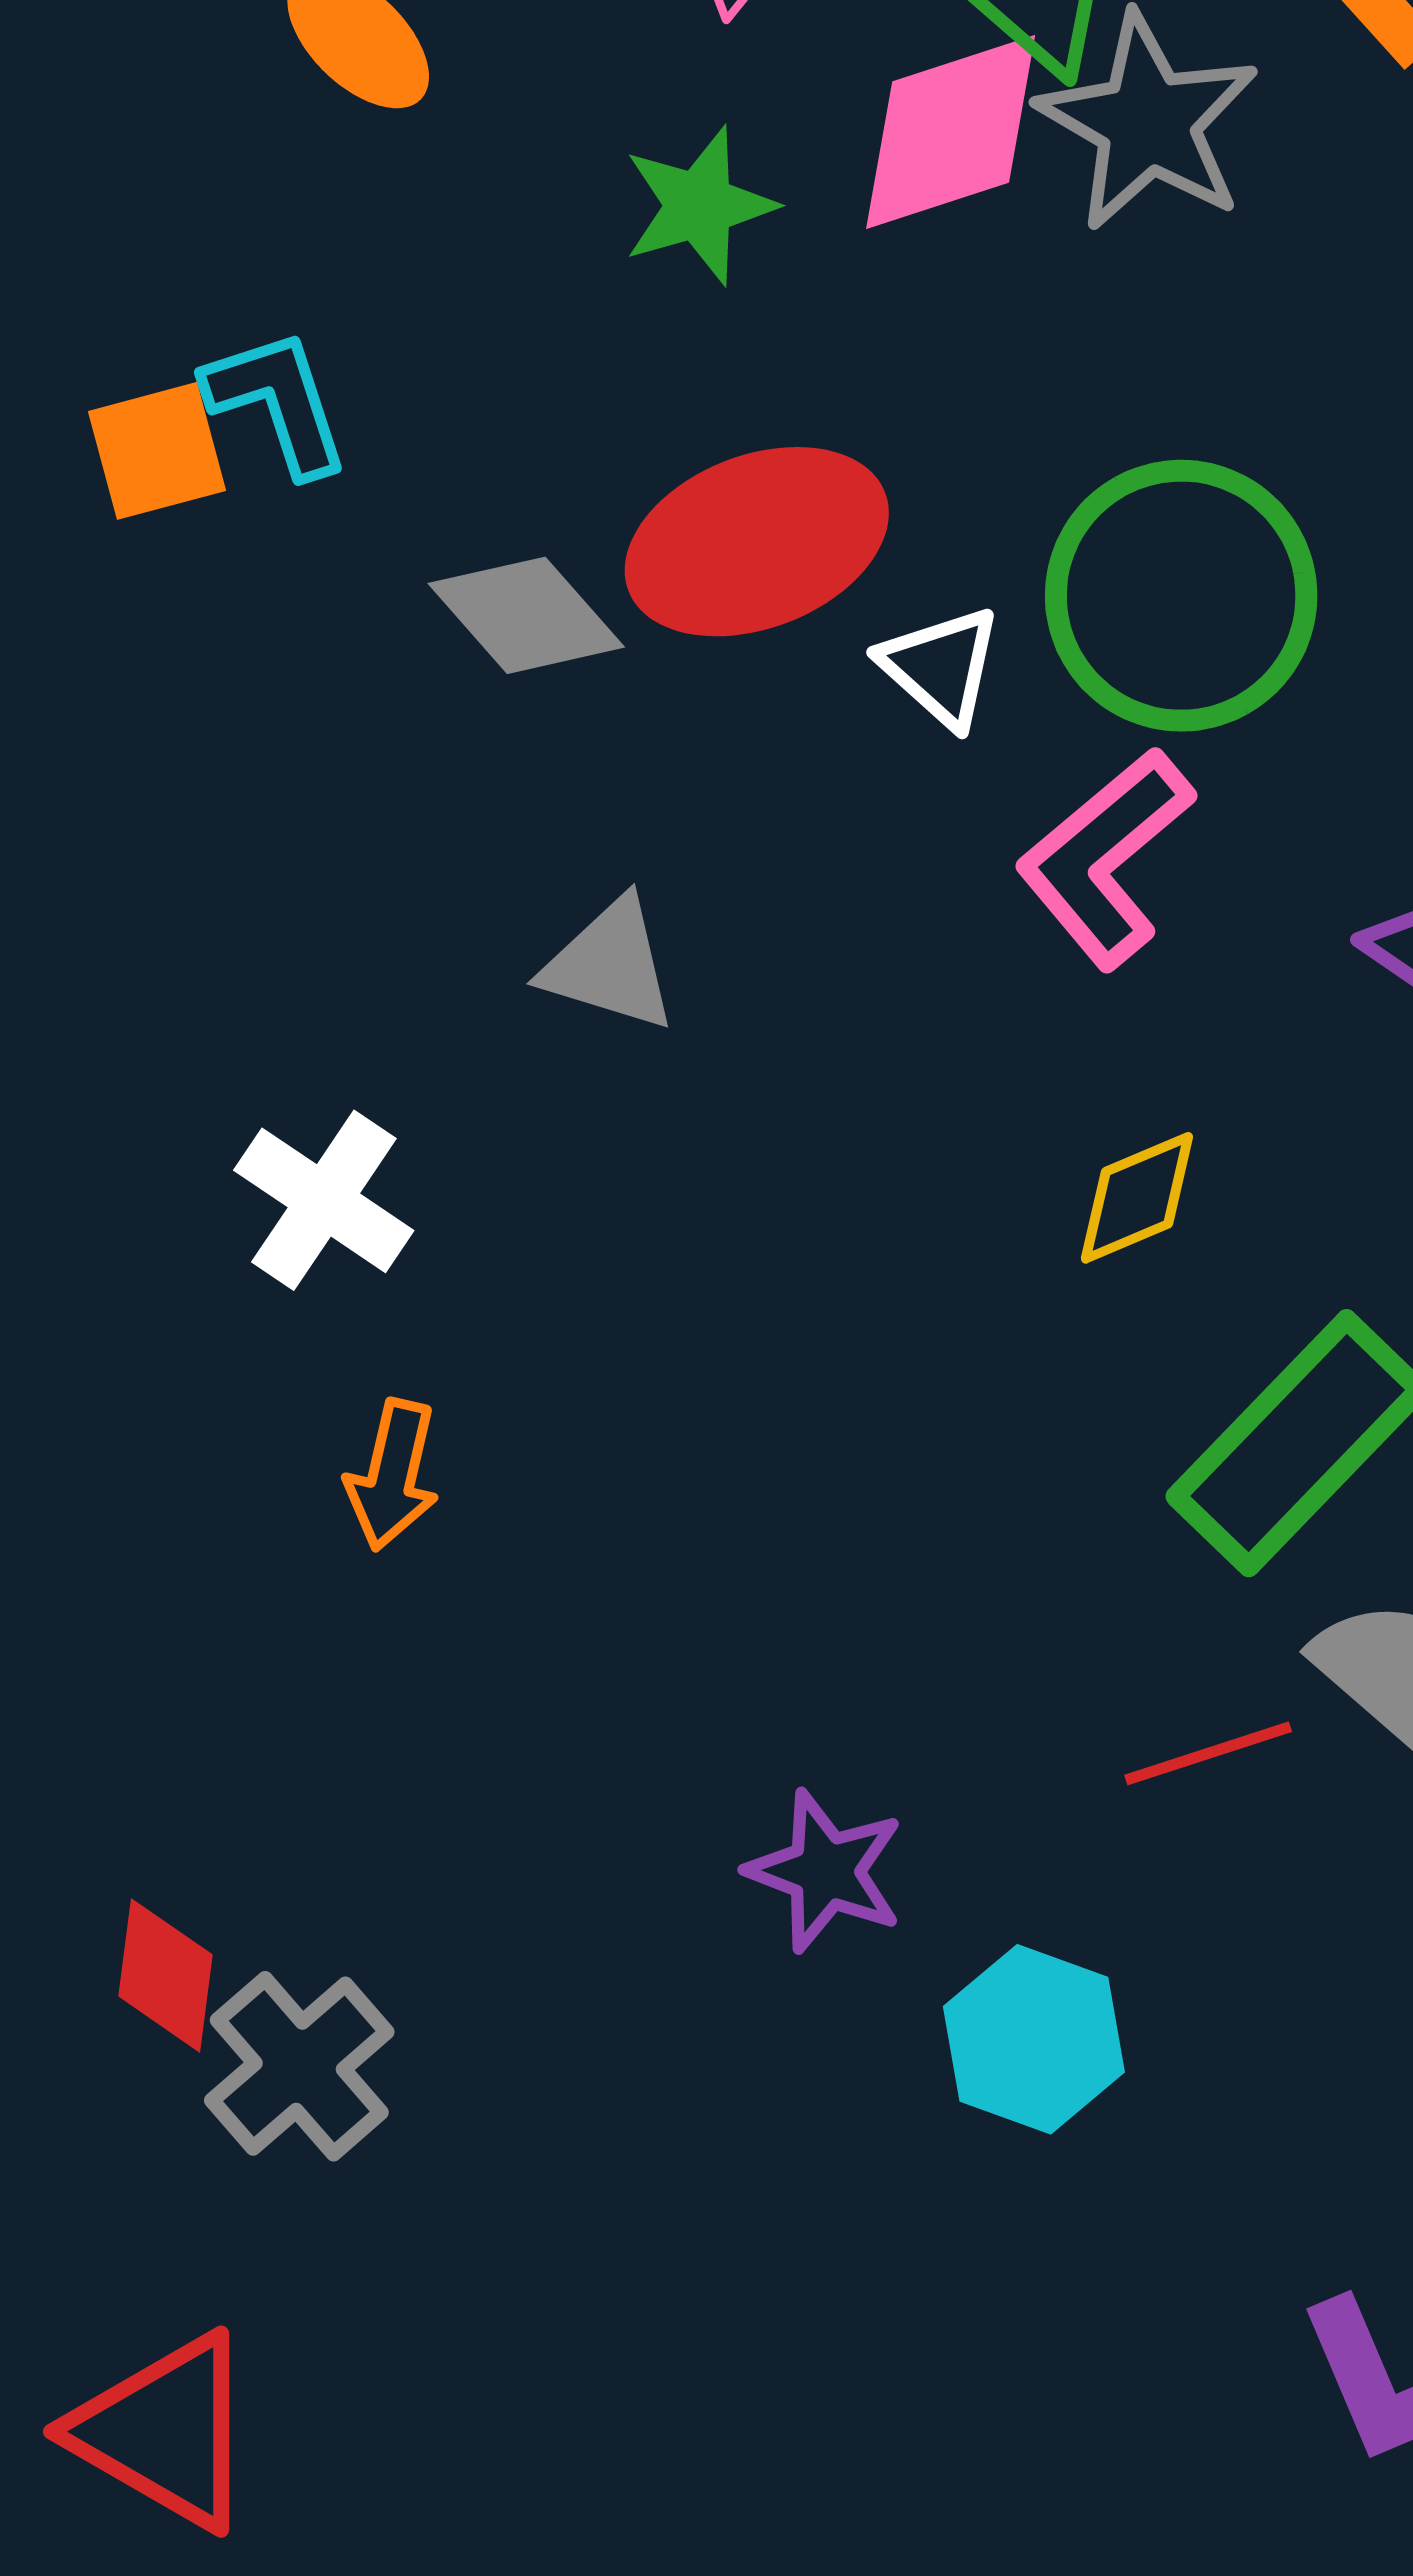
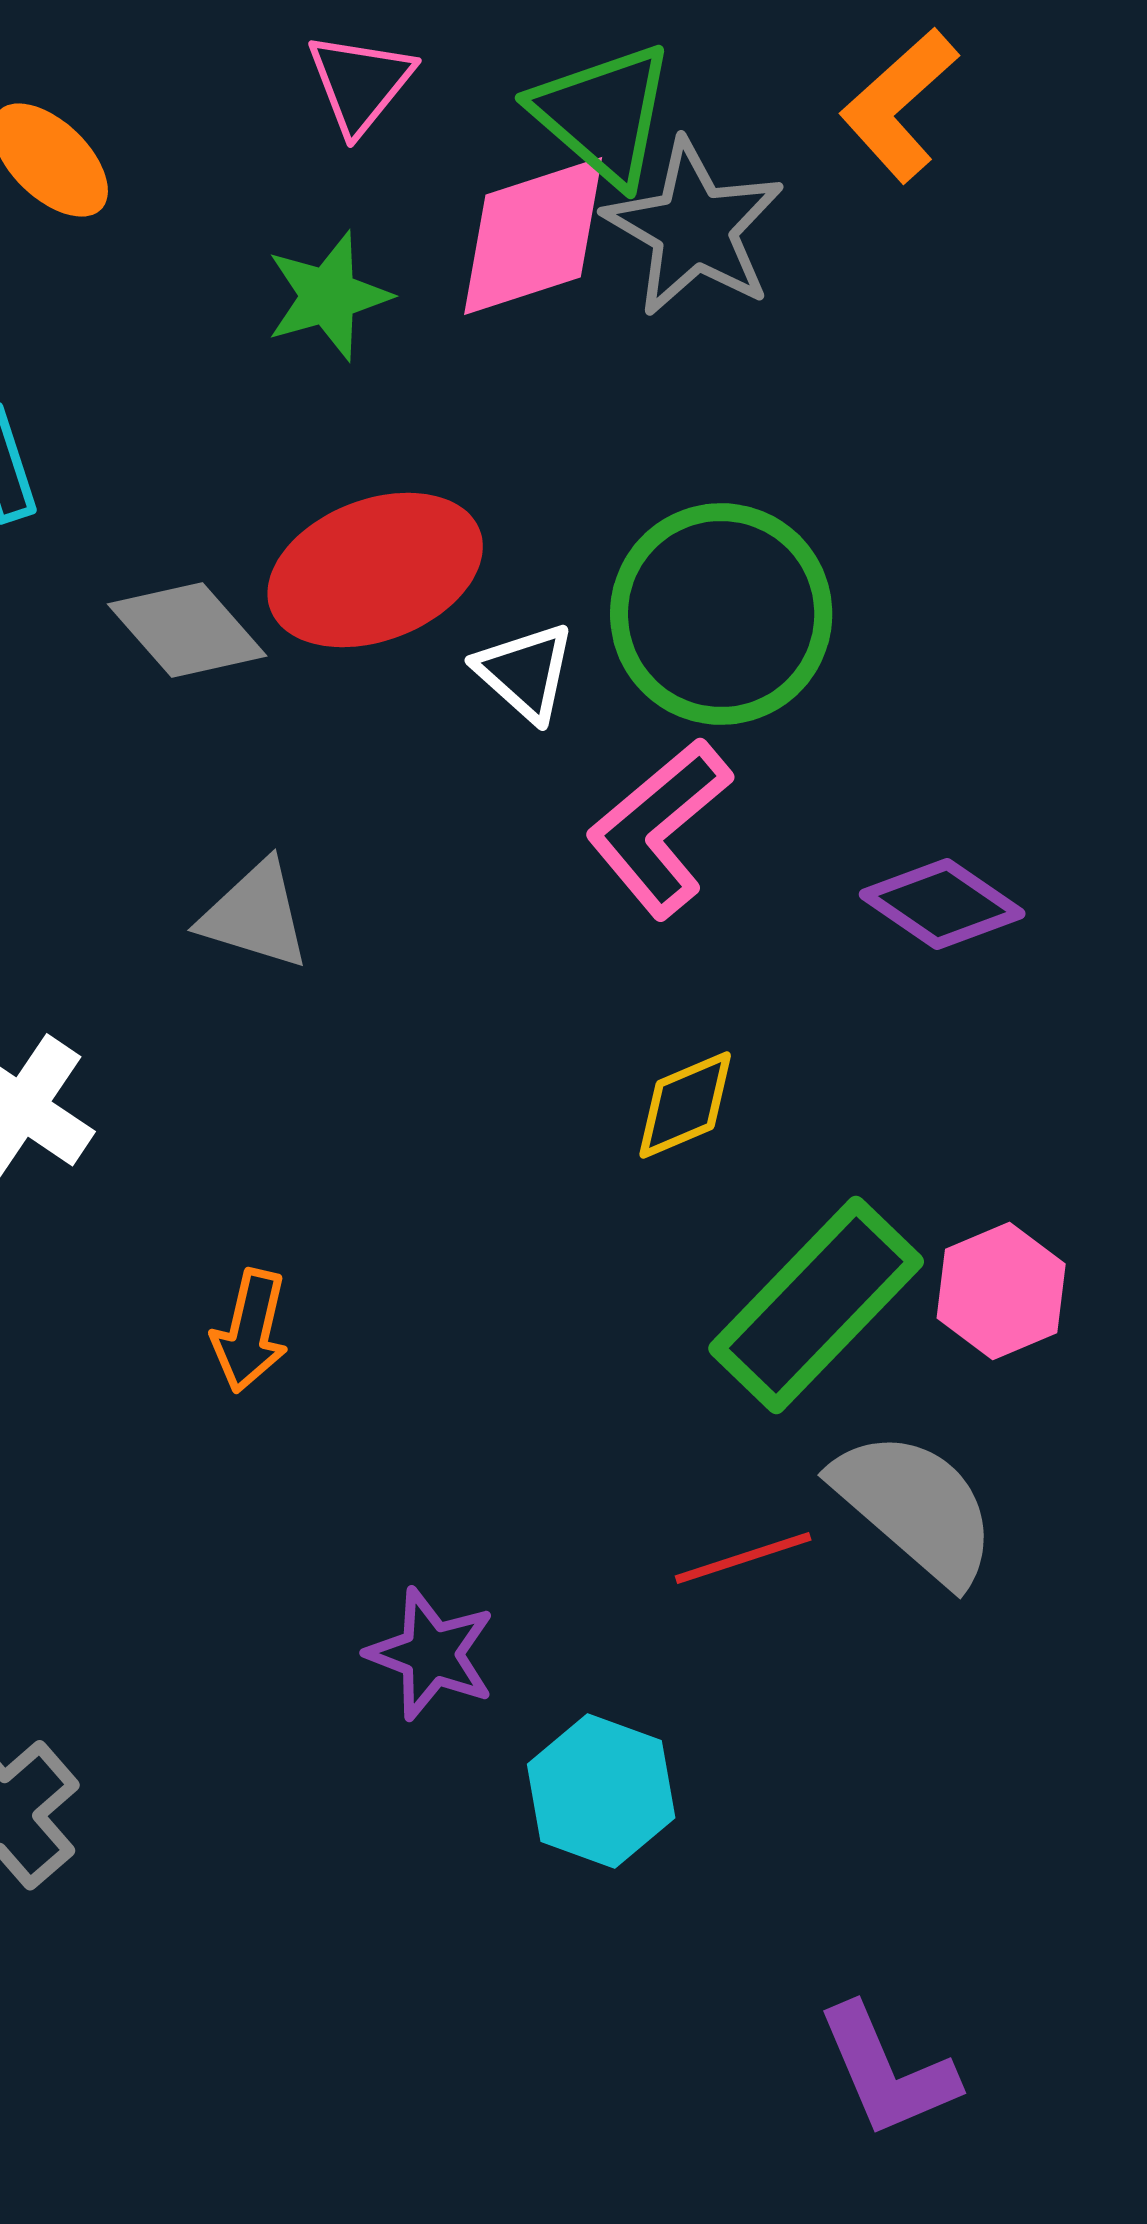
orange arrow: (392, 1475) -> (250, 1331), moved

